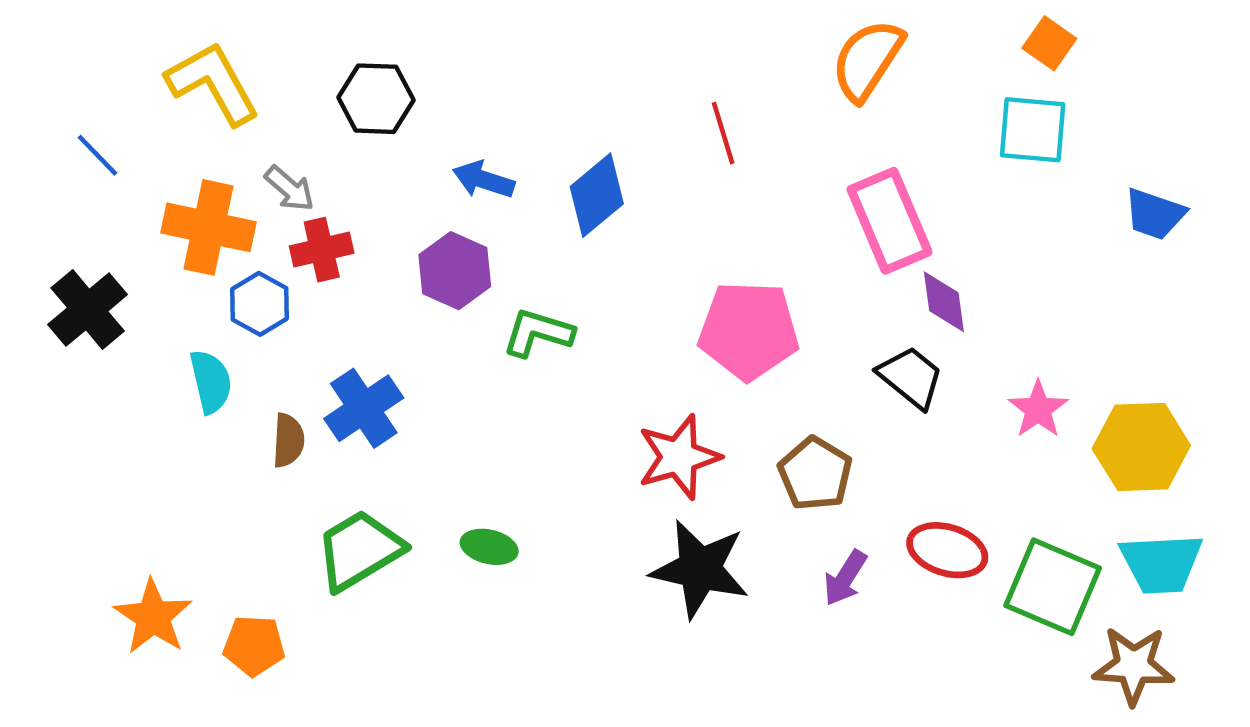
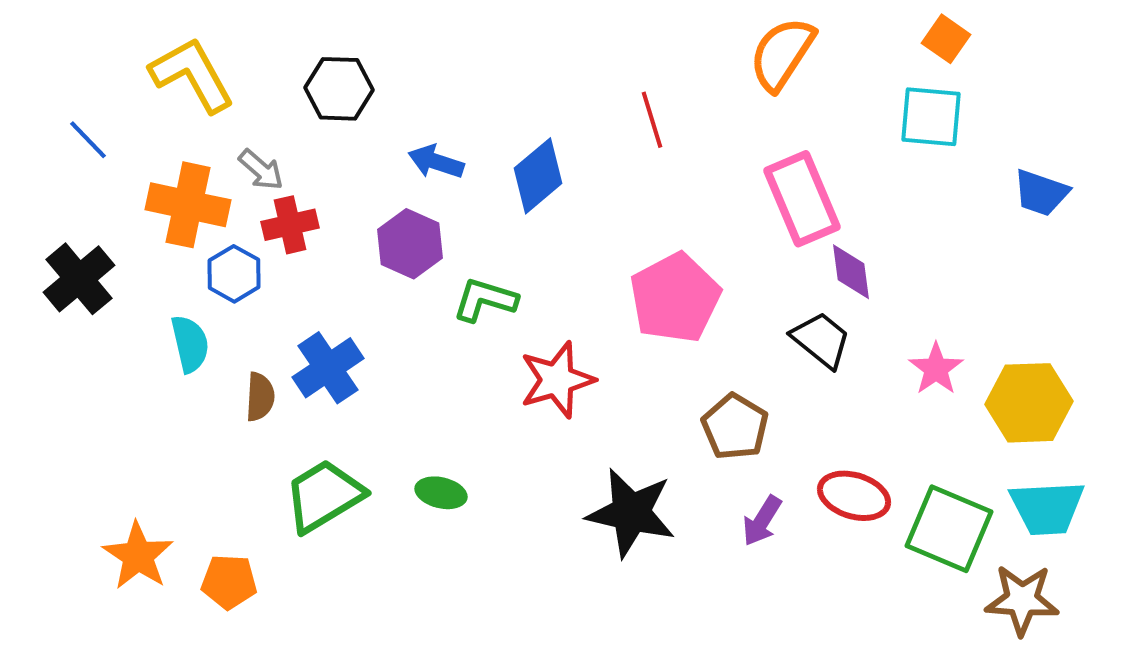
pink pentagon: (749, 331) -> (675, 298), turned -30
red star: (679, 457) -> (557, 380), moved

